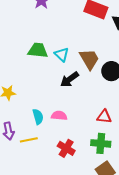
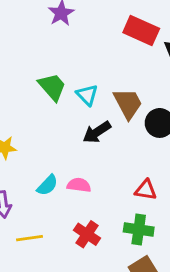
green trapezoid: (38, 50) -> (52, 87), turned 40
cyan semicircle: (38, 117) -> (47, 185), turned 56
yellow line: (29, 140) -> (30, 238), moved

